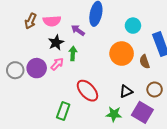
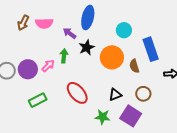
black star: (56, 43) -> (87, 48), moved
green rectangle: (63, 111) -> (38, 100), moved, turned 42

